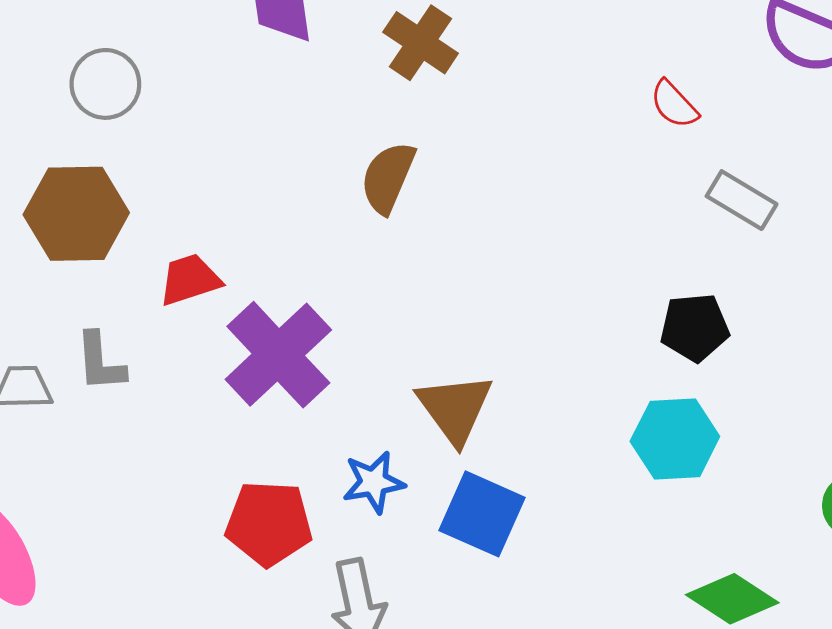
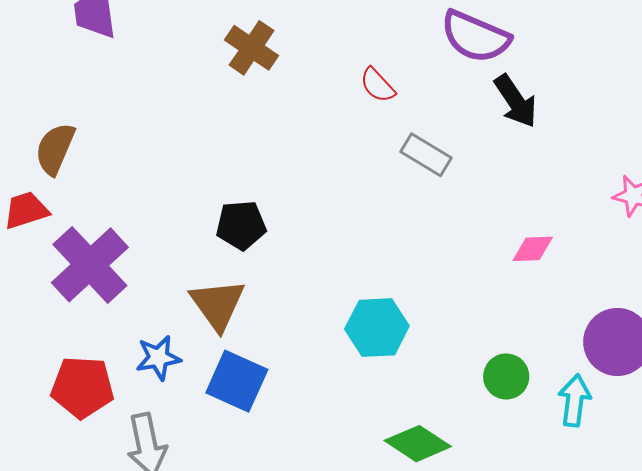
brown cross: (421, 43) -> (252, 48), moved
brown semicircle: (388, 178) -> (55, 149), moved
black pentagon: (695, 327) -> (241, 225), moved

